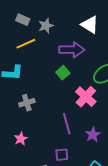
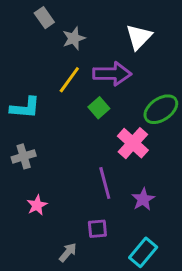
gray rectangle: (23, 20) -> (44, 18), moved, turned 32
white triangle: (90, 25) -> (139, 37), turned 42
yellow line: (26, 44) -> (69, 80), moved, turned -30
gray cross: (27, 103) -> (24, 156), moved

